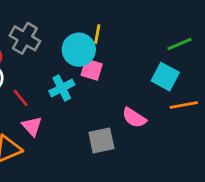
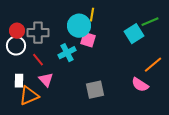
gray cross: (25, 38) -> (38, 33), moved, turned -30
cyan square: (165, 77) -> (134, 34), moved, turned 30
orange line: (184, 105) -> (153, 65), turned -30
pink semicircle: (134, 118) -> (140, 85), moved

